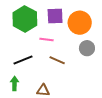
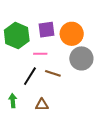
gray circle: (87, 48) -> (81, 58), size x1.5
black line: (23, 60) -> (30, 76), moved, turned -30

